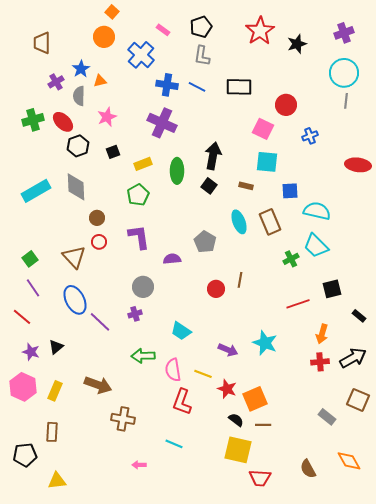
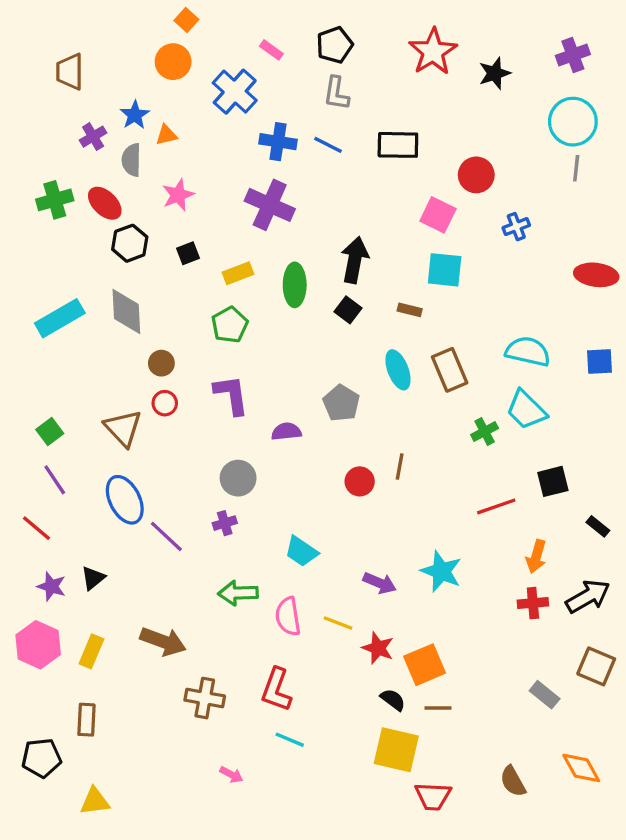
blue square: (290, 191) -> (600, 361), moved
red L-shape: (182, 402) -> (276, 690), moved
pink arrow: (139, 465) -> (231, 775), turned -152

